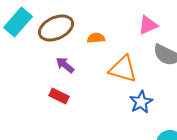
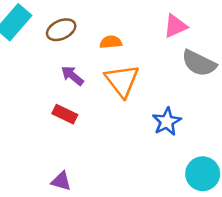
brown ellipse: (56, 28) -> (61, 30), size x0.7
orange triangle: (123, 69) -> (122, 81), moved, turned 36

